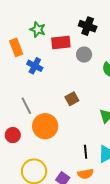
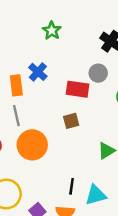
red rectangle: (61, 42) -> (77, 89), moved
orange rectangle: (16, 47) -> (16, 85), moved

